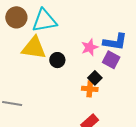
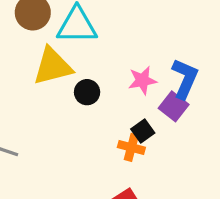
blue L-shape: (115, 42) -> (185, 79), turned -85
yellow triangle: (34, 48) -> (53, 66), turned -32

